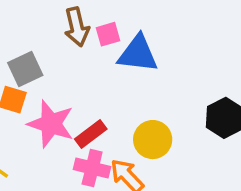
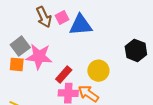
pink star: (51, 124) -> (39, 57), moved

